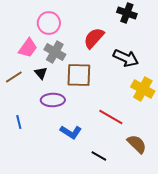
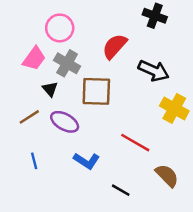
brown line: (14, 77) -> (29, 117), moved
purple ellipse: (53, 100) -> (65, 122), turned 30
blue line: (19, 122) -> (34, 161), moved

